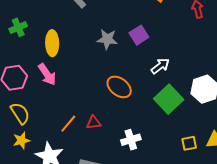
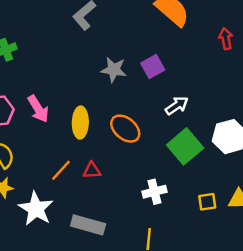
yellow ellipse: (52, 43) -> (80, 123), moved
white cross: (131, 140) -> (154, 192), moved

